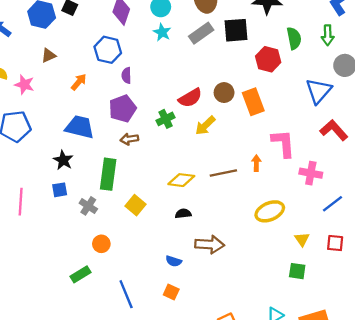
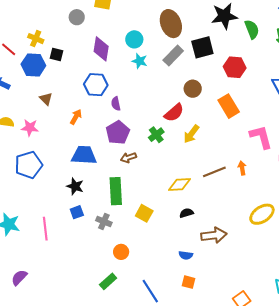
green semicircle: (294, 38) -> (252, 29), moved
brown triangle: (49, 55) -> (46, 99), turned -40
brown circle: (224, 93) -> (193, 89), moved
orange arrow: (256, 163) -> (242, 168), moved
yellow ellipse: (270, 211) -> (262, 214), moved

